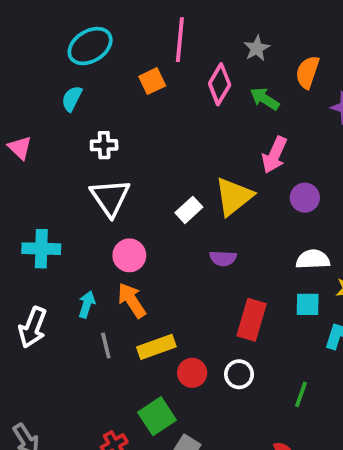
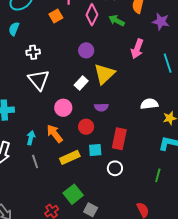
pink arrow: (275, 155) -> (137, 49), moved
purple circle: (305, 198) -> (86, 50), moved
pink circle: (129, 255) -> (63, 108), moved
cyan square: (308, 304) -> (95, 150), moved
gray line: (106, 345) -> (35, 161), moved
red circle: (192, 373) -> (86, 127), moved
green line: (301, 394) -> (158, 175), moved

